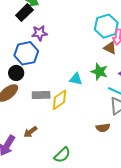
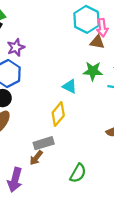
cyan triangle: (76, 79) -> (70, 86), turned 32
gray rectangle: (41, 95) -> (44, 143), moved

